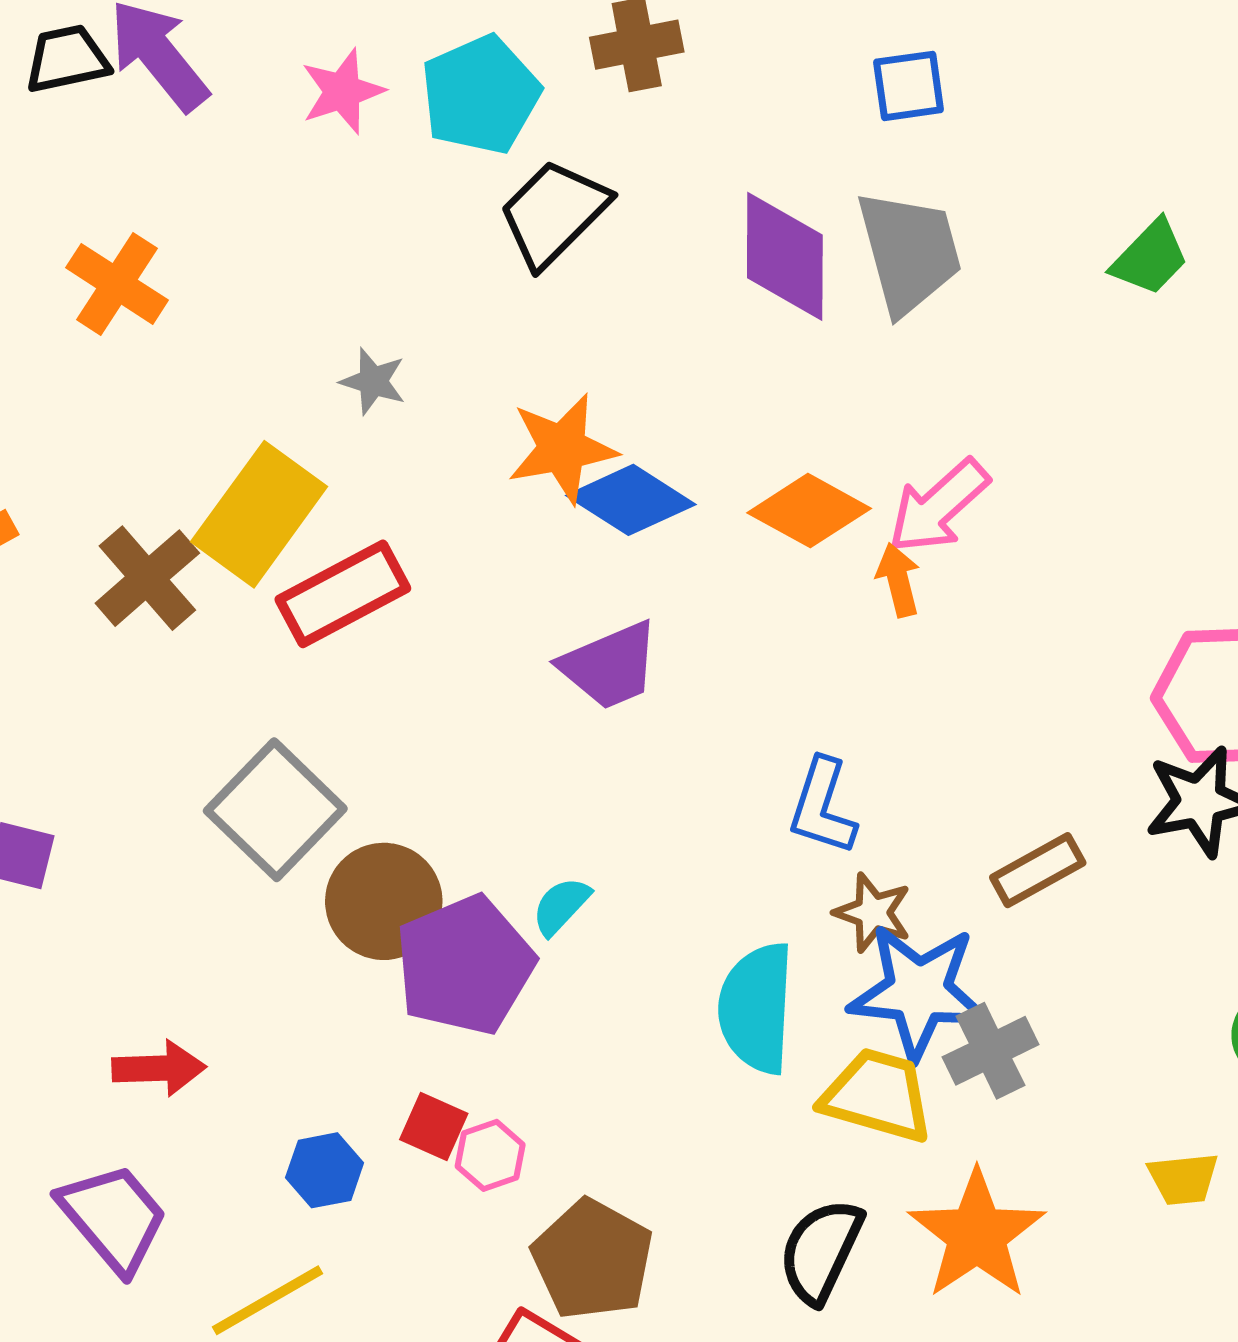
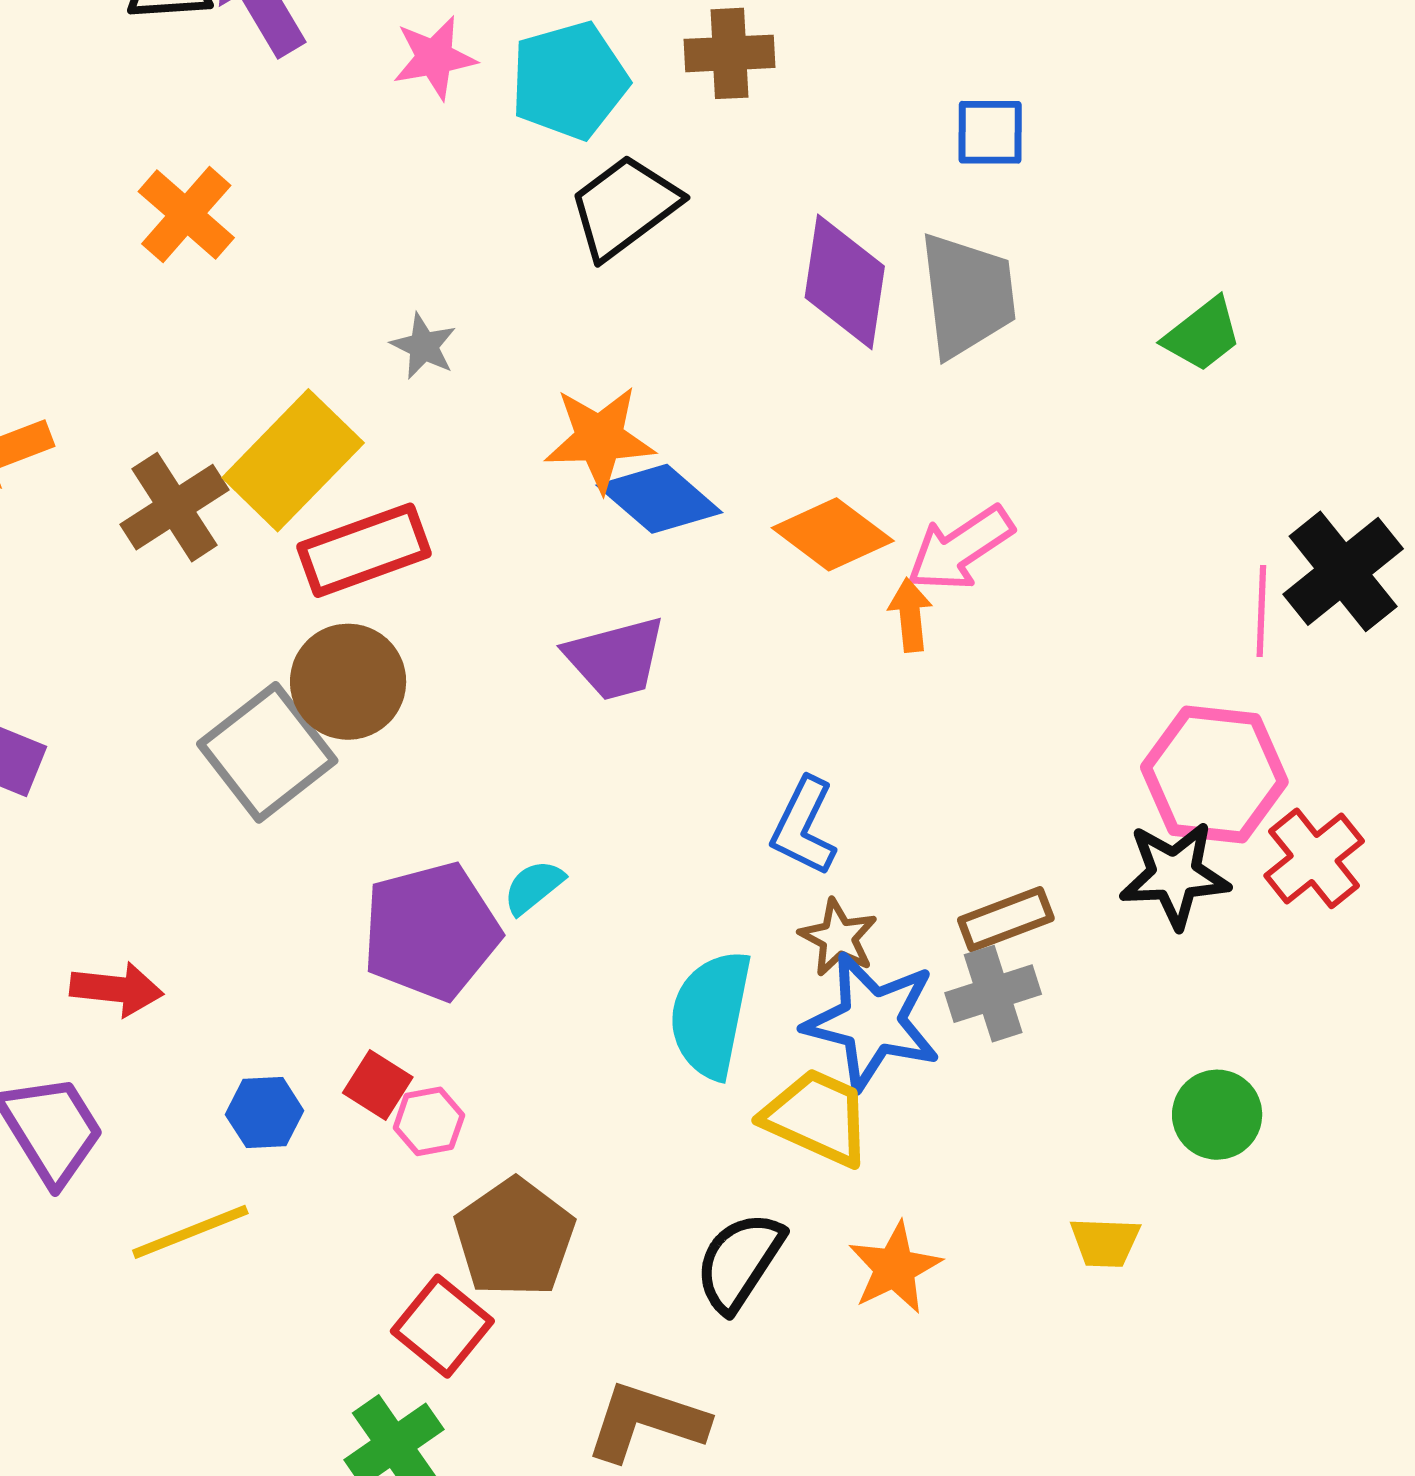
brown circle: (384, 901) -> (348, 682), moved
gray cross: (991, 1051) -> (993, 994), moved
orange star: (977, 1235) -> (895, 1268), size x0.7

